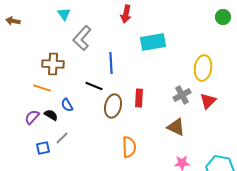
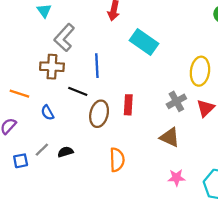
cyan rectangle: (153, 42) -> (144, 42), turned 45
brown cross: (53, 64) -> (52, 67), moved
black semicircle: (51, 115) -> (65, 152), moved, turned -48

